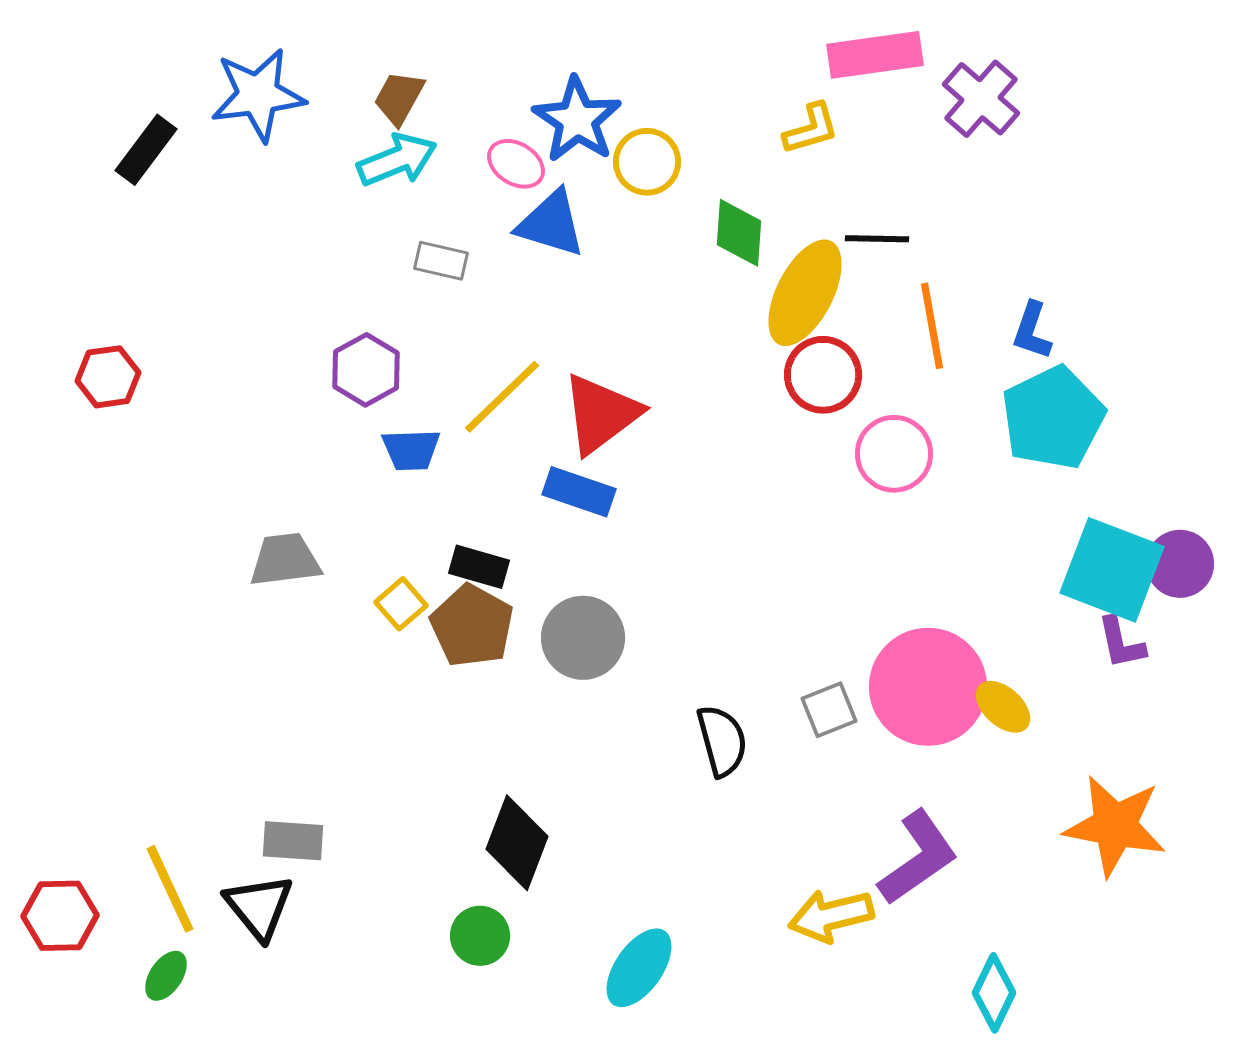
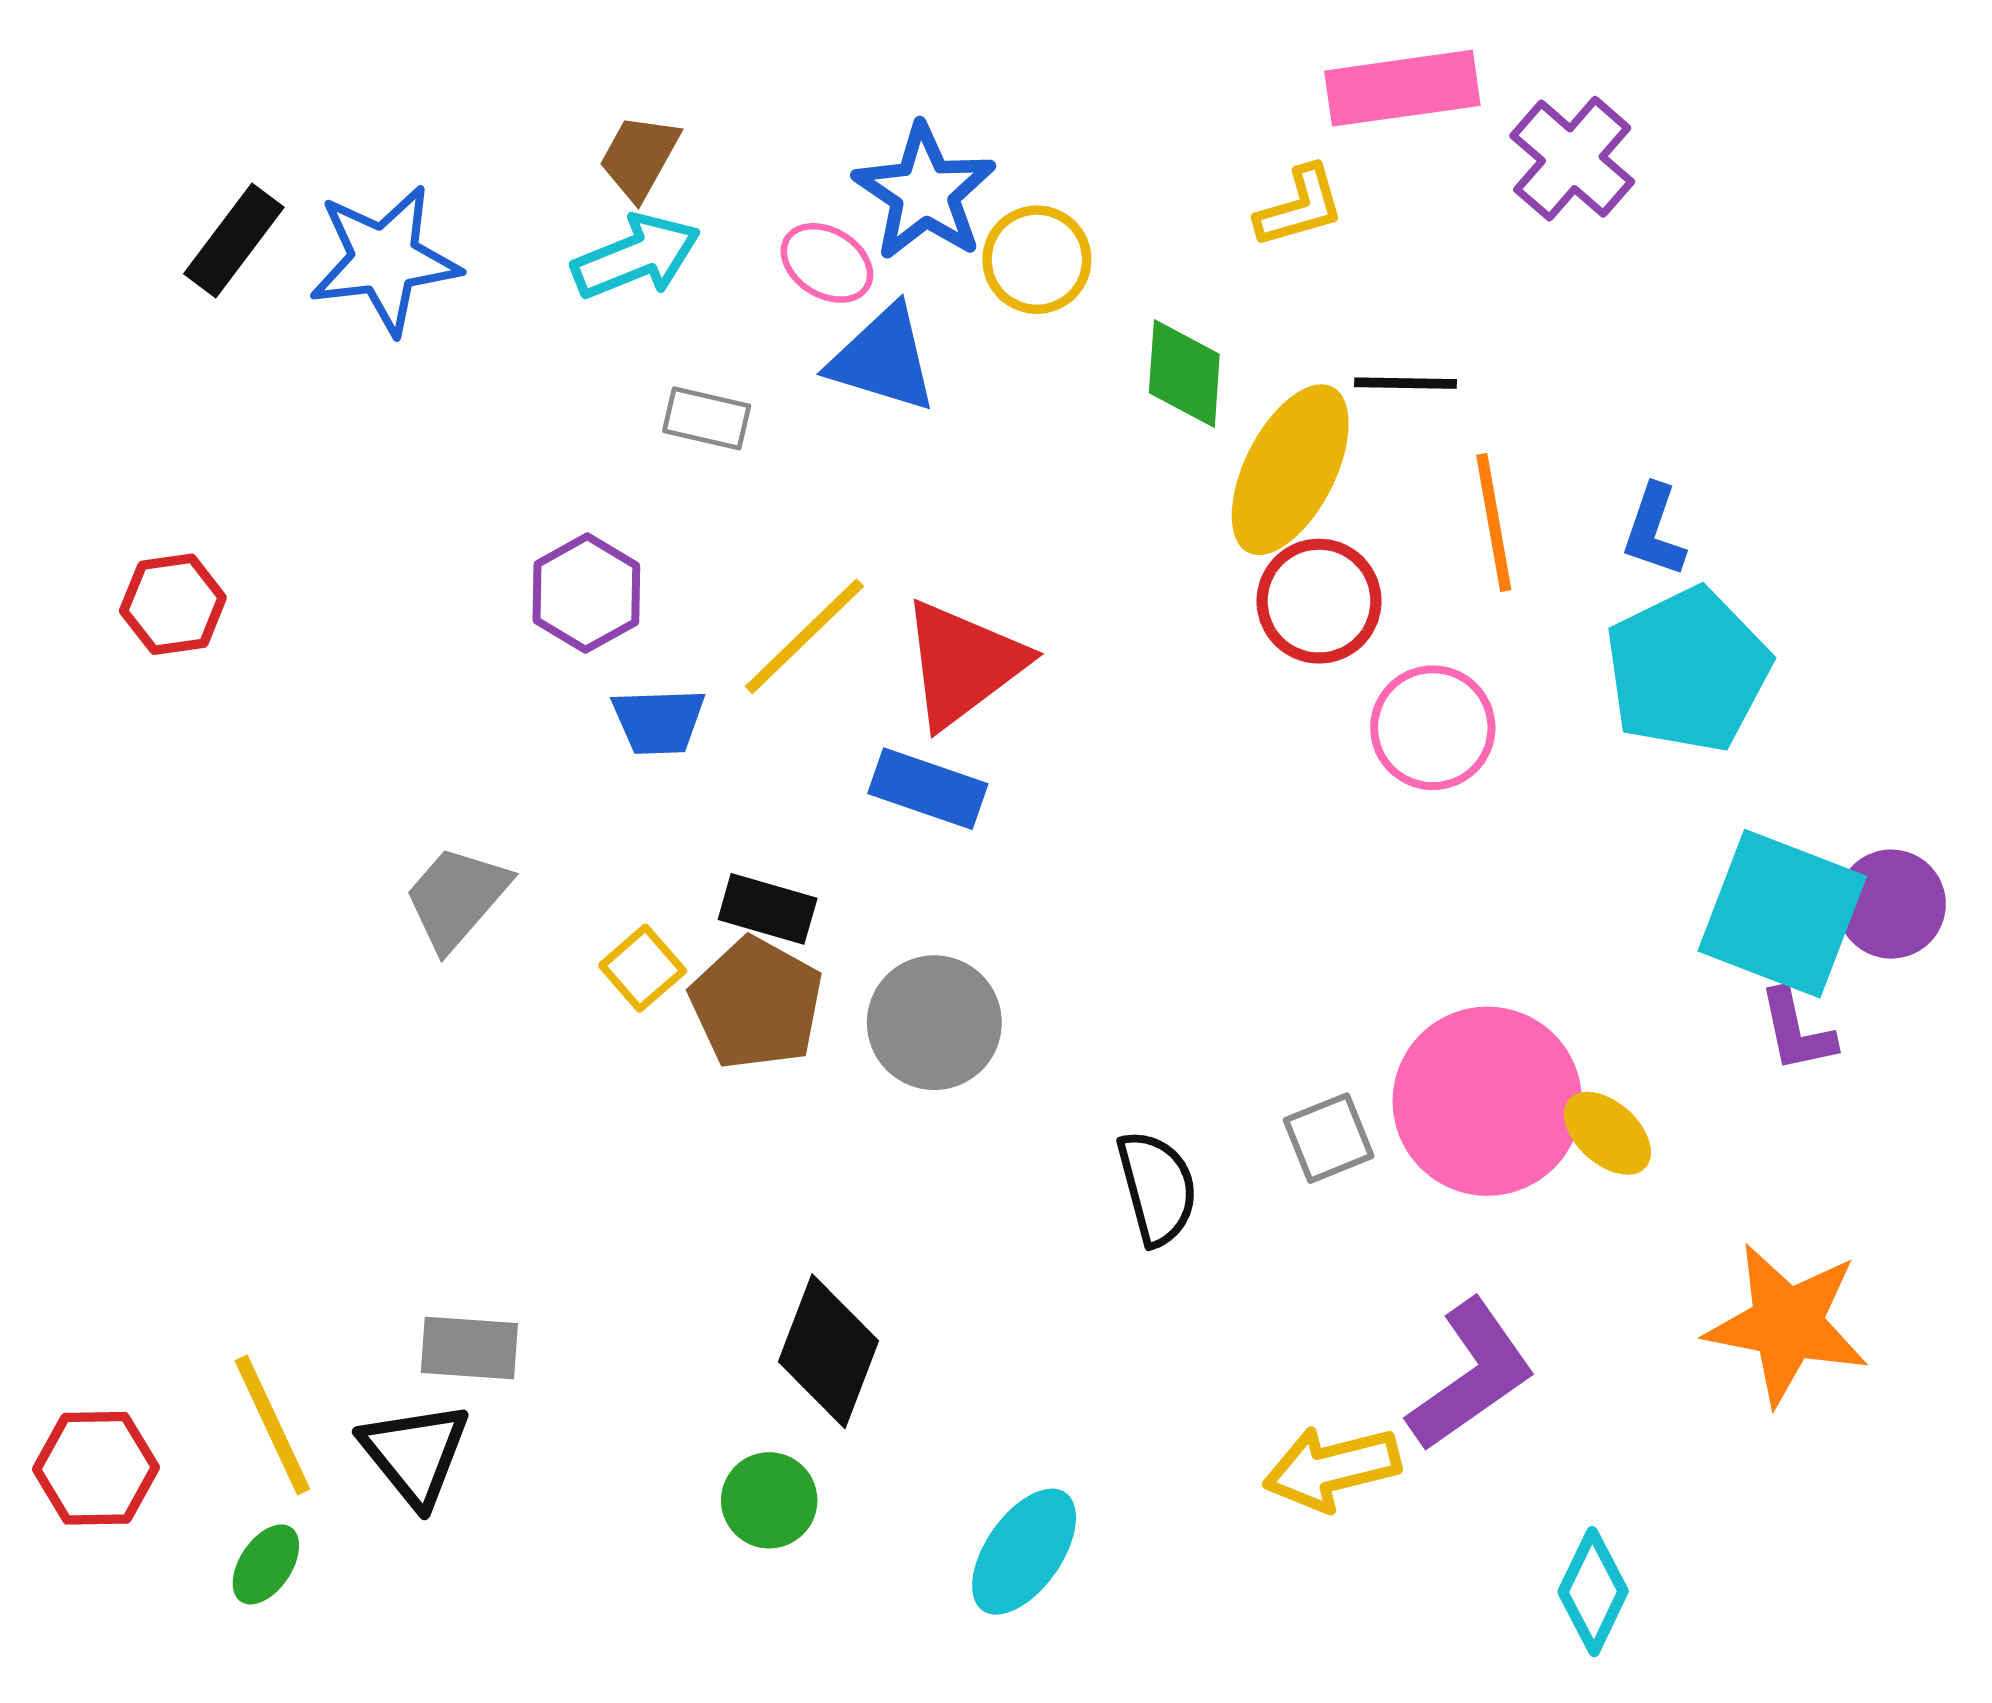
blue star: (258, 95) -> (384, 260), moved
gray trapezoid: (285, 560) -> (457, 898), turned -42

